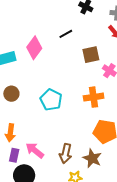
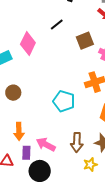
cyan pentagon: (51, 100) -> (64, 101), moved

